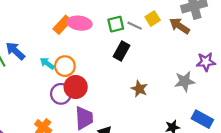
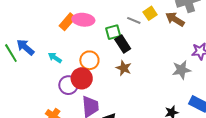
green square: (116, 24) -> (113, 32), moved
black rectangle: (122, 51) -> (123, 44), turned -60
orange circle: (65, 66) -> (89, 60), moved
brown star: (139, 89) -> (124, 68), moved

